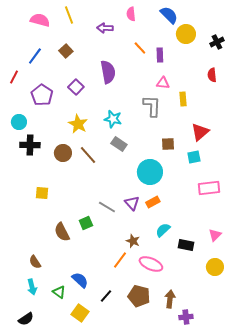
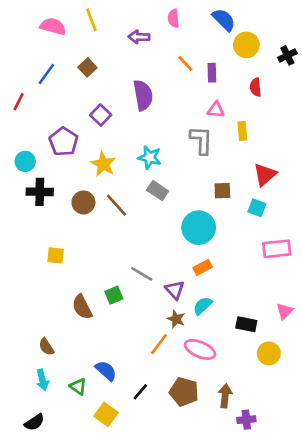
red semicircle: (212, 75) -> (256, 87), moved
purple pentagon: (42, 95) -> (64, 142), moved
cyan square: (194, 157) -> (257, 208), turned 32
purple triangle: (132, 203) -> (175, 290), moved
cyan semicircle: (163, 230) -> (203, 306), moved
yellow circle: (215, 267) -> (269, 353), moved

